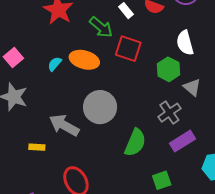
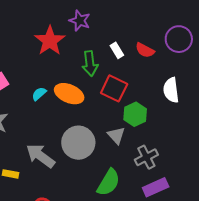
green arrow: (101, 27) -> (90, 64), turned 35
green hexagon: (168, 69) -> (135, 114), moved
gray triangle: (192, 87) -> (116, 135), moved

